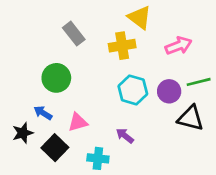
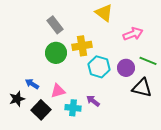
yellow cross: (122, 46) -> (82, 46), moved
green circle: (56, 78) -> (56, 53), moved
green line: (199, 82) -> (148, 61), turned 36
cyan cross: (98, 158) -> (73, 108), moved

